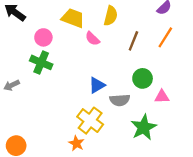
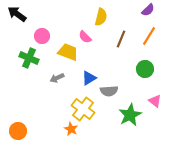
yellow trapezoid: (73, 18) -> (68, 52), moved
green cross: (41, 62) -> (29, 58), moved
green circle: (143, 78) -> (145, 69), moved
gray arrow: (12, 85) -> (57, 78), moved
pink triangle: (162, 97) -> (155, 101), moved, turned 40

